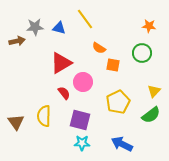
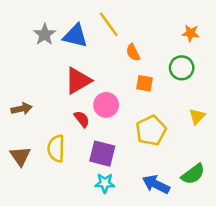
gray star: (35, 27) -> (45, 34), turned -30
blue triangle: (59, 28) -> (75, 36), size x1.5
brown arrow: (17, 41) -> (22, 109), moved
orange semicircle: (99, 48) -> (133, 52), moved, turned 32
green semicircle: (151, 115) -> (193, 174), moved

